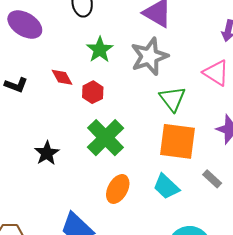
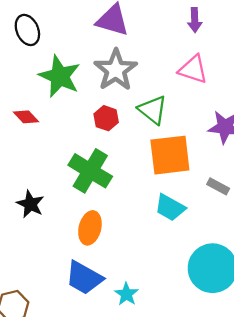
green star: (100, 50) -> (60, 76), size x1.4
red hexagon: (93, 92) -> (106, 118), moved
orange ellipse: (118, 189) -> (90, 228), moved

